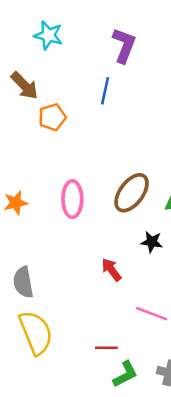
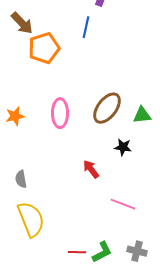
orange pentagon: (52, 117) -> (44, 48), size x1.4
gray semicircle: (23, 282) -> (21, 179), size x0.7
red line: (106, 348) -> (77, 252), moved

